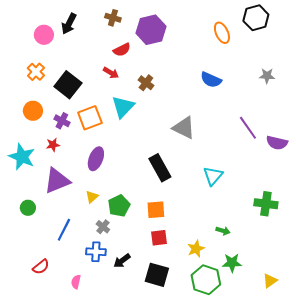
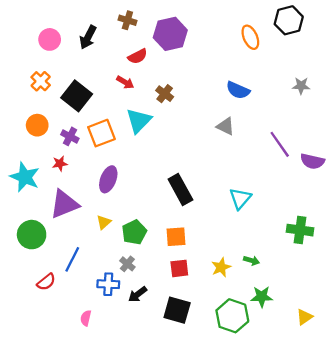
black arrow: (69, 24) -> (88, 37), moved
gray triangle: (184, 128) -> (226, 126), moved, size x0.7
green circle: (28, 208) -> (32, 235), size x1.6
gray cross: (103, 227) -> (127, 264), moved
yellow star: (196, 249) -> (221, 267), moved
red semicircle: (41, 267) -> (46, 282), moved

